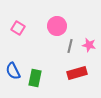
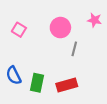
pink star: (89, 45) -> (94, 20), moved
red rectangle: (77, 73) -> (67, 85), moved

